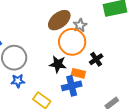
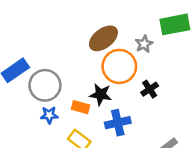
gray star: (80, 25) -> (144, 44), moved
orange rectangle: (78, 73) -> (80, 107), moved

